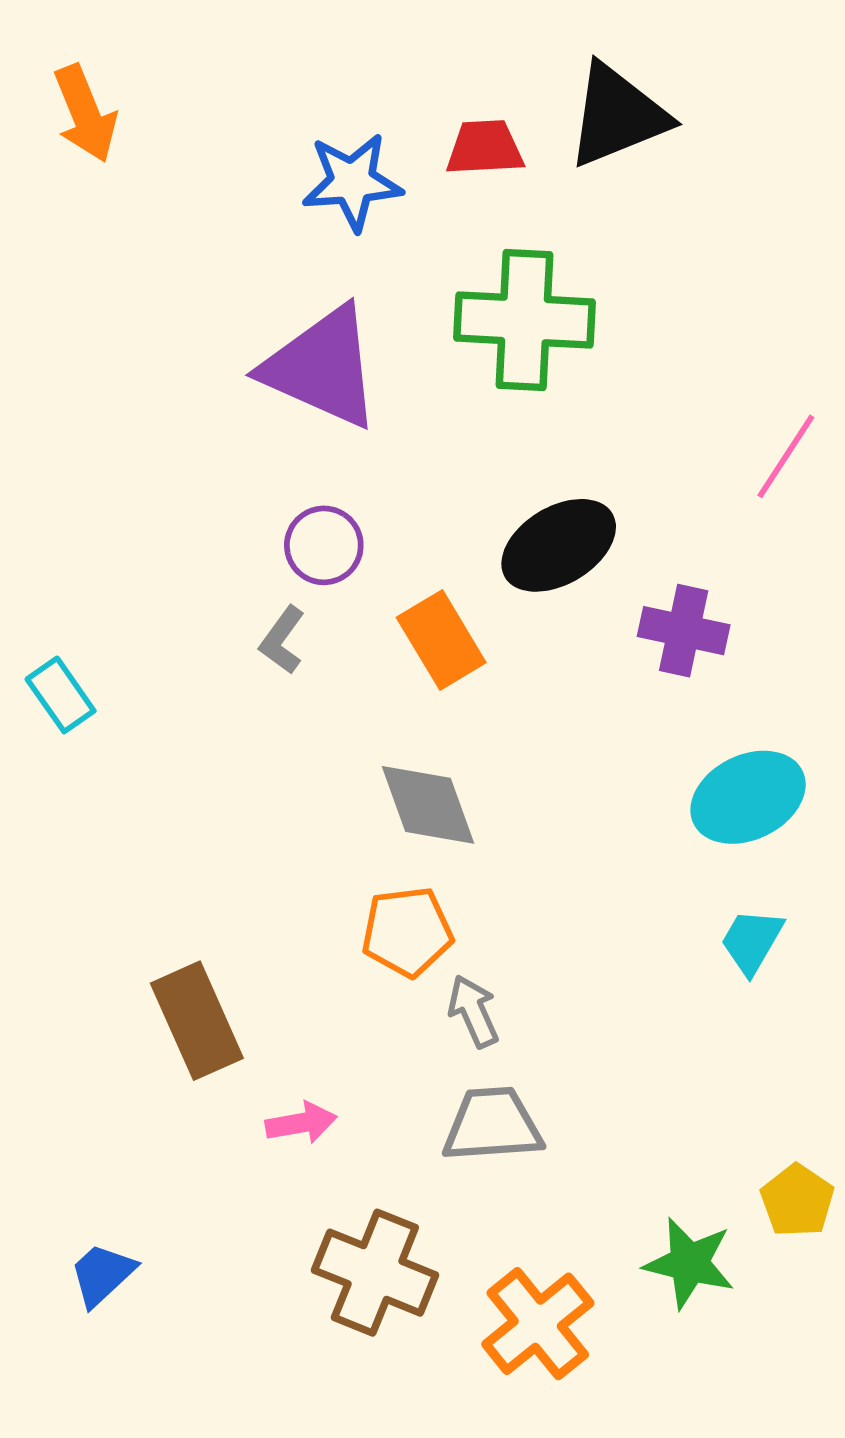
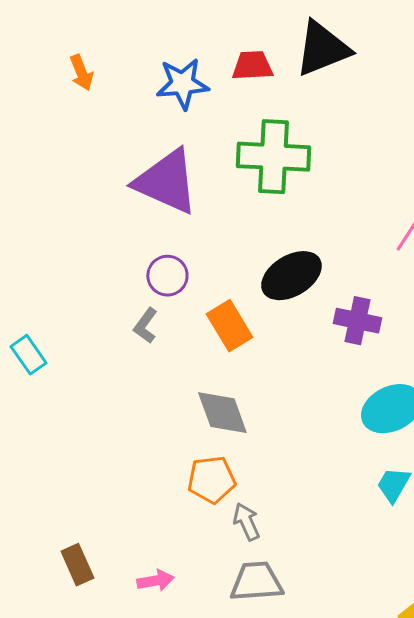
orange arrow: (85, 114) -> (81, 73), moved, size x0.7
brown rectangle: (197, 1021) -> (77, 565), moved, size x0.7

